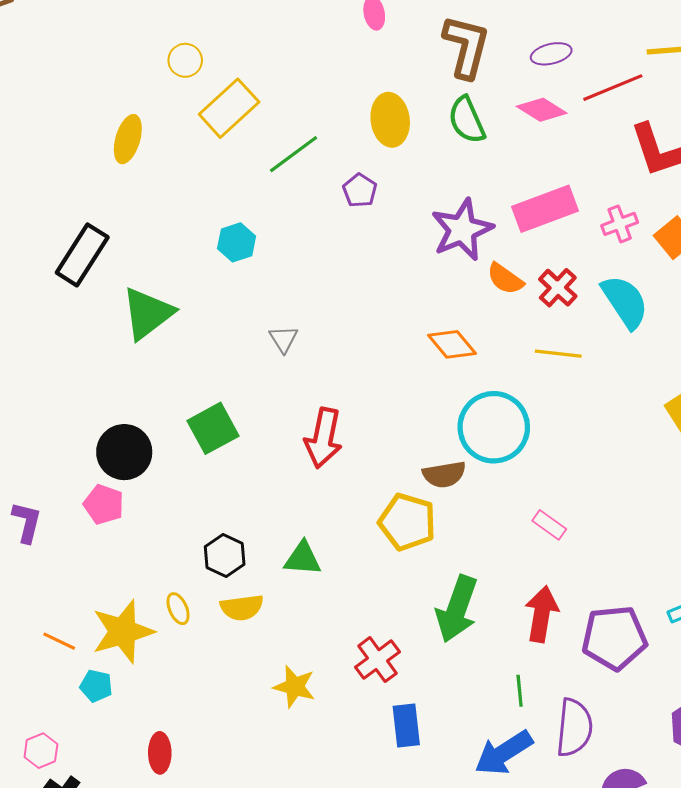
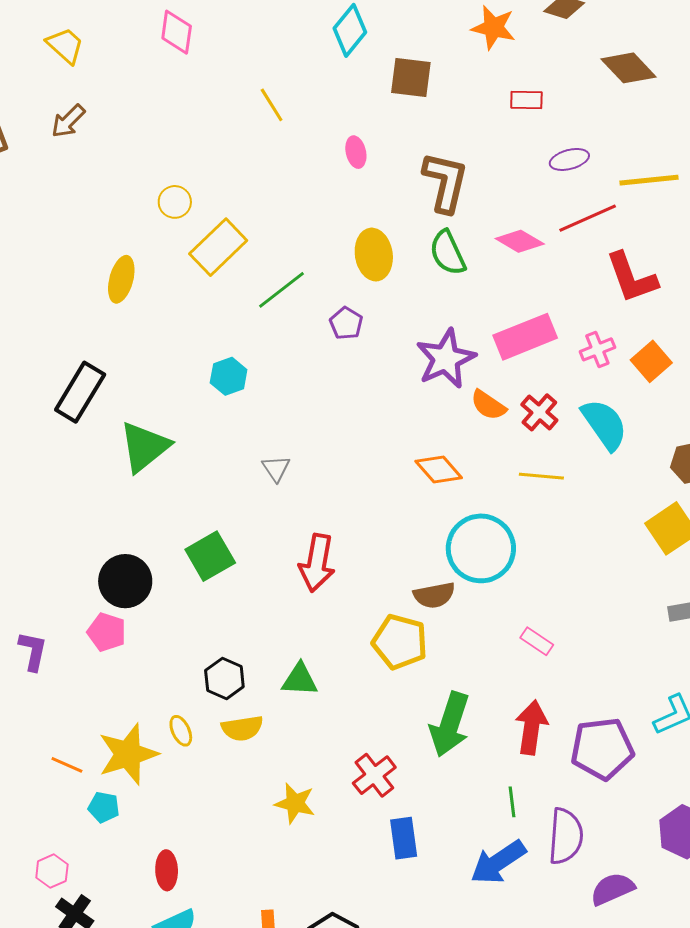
purple ellipse: (551, 54) -> (569, 159), moved

